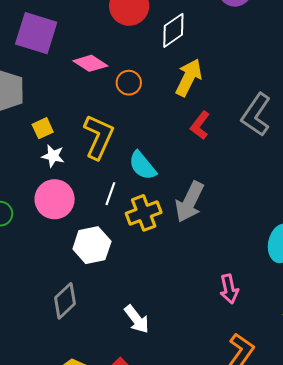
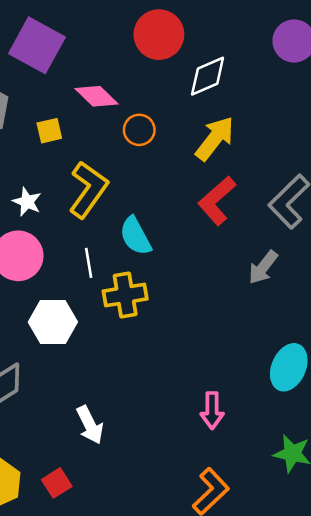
red L-shape: (200, 125) -> (217, 201), size x1.4
yellow square: (43, 128) -> (49, 131), moved
white line: (110, 194) -> (89, 263), turned -40
gray arrow: (190, 202) -> (263, 267), moved, size x0.7

